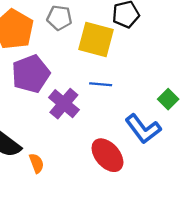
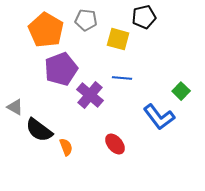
yellow square: (96, 40) -> (118, 39), size x0.7
red ellipse: (107, 155) -> (115, 144), moved, size x0.7

